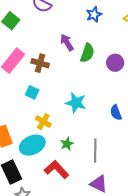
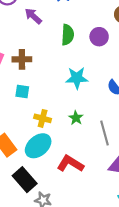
purple arrow: (67, 42) -> (33, 16), moved
cyan star: (76, 103) -> (77, 78), moved
green star: (67, 144) -> (76, 118), moved

